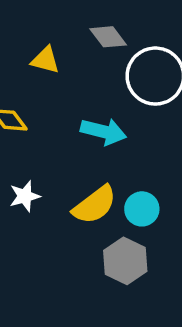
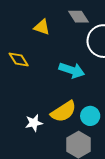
white star: (25, 196) -> (34, 123), moved

